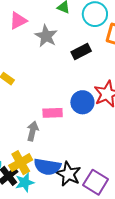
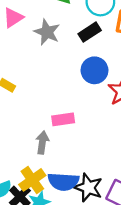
black rectangle: (81, 51) -> (90, 32), moved
blue circle: (82, 102) -> (95, 70), moved

